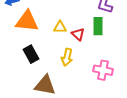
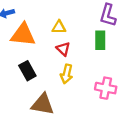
yellow triangle: (60, 27) -> (59, 27), moved
red triangle: (78, 34) -> (63, 49), moved

